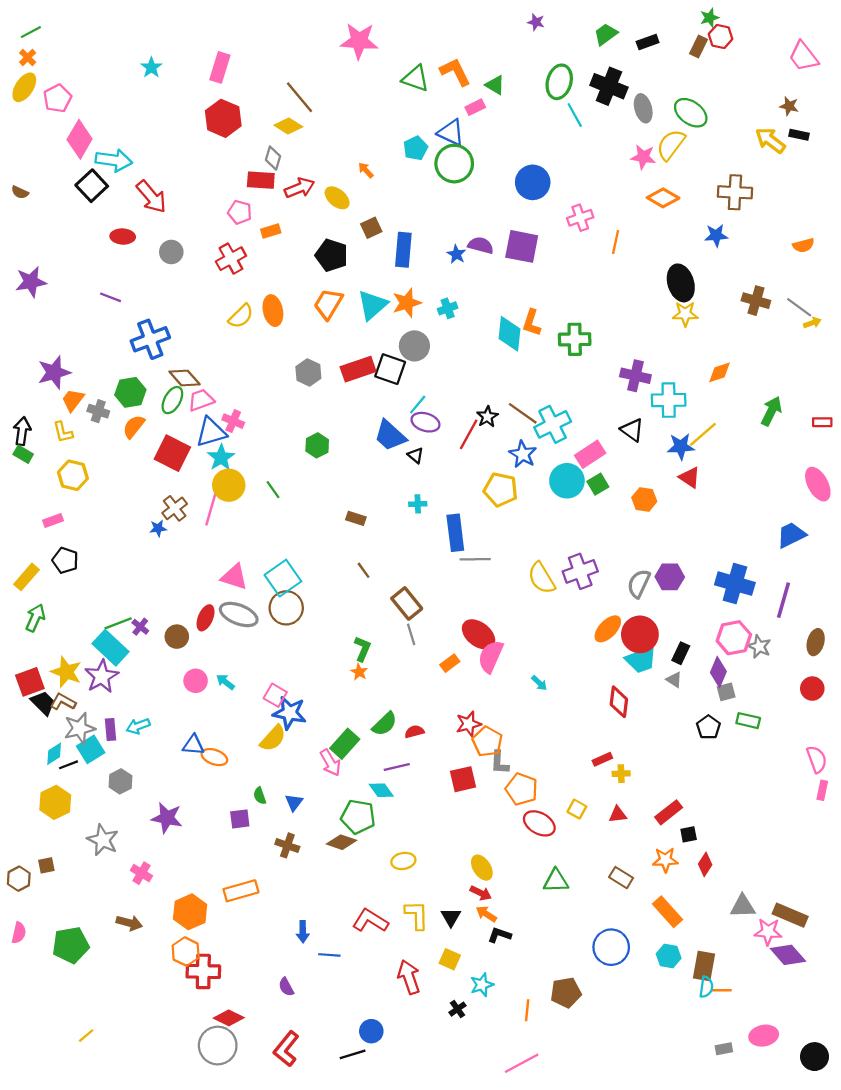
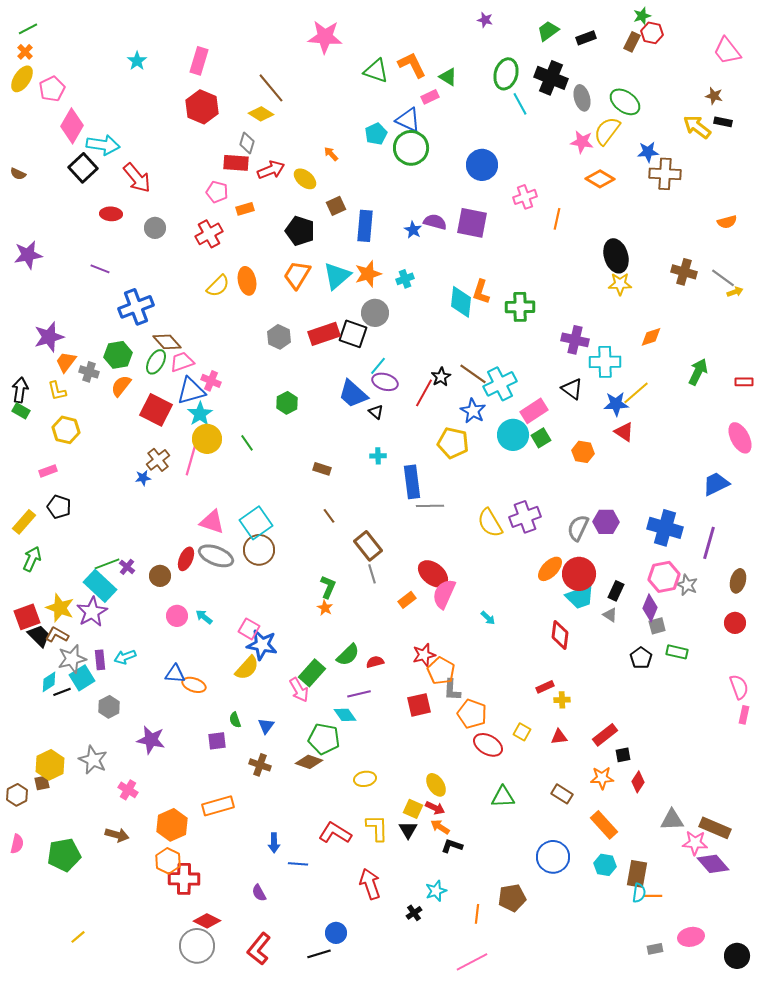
blue star: (716, 235) -> (648, 152), moved
yellow hexagon: (55, 802) -> (50, 765), moved
yellow square: (450, 959) -> (413, 809), moved

